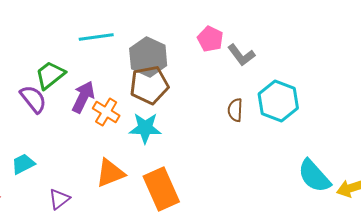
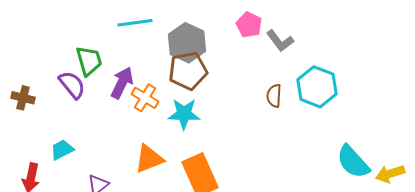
green trapezoid: (50, 75) -> (89, 61), turned 112

